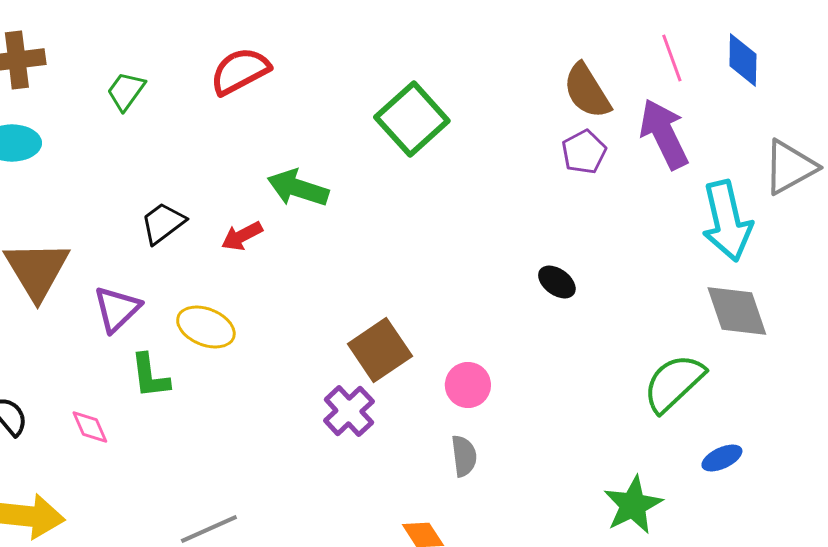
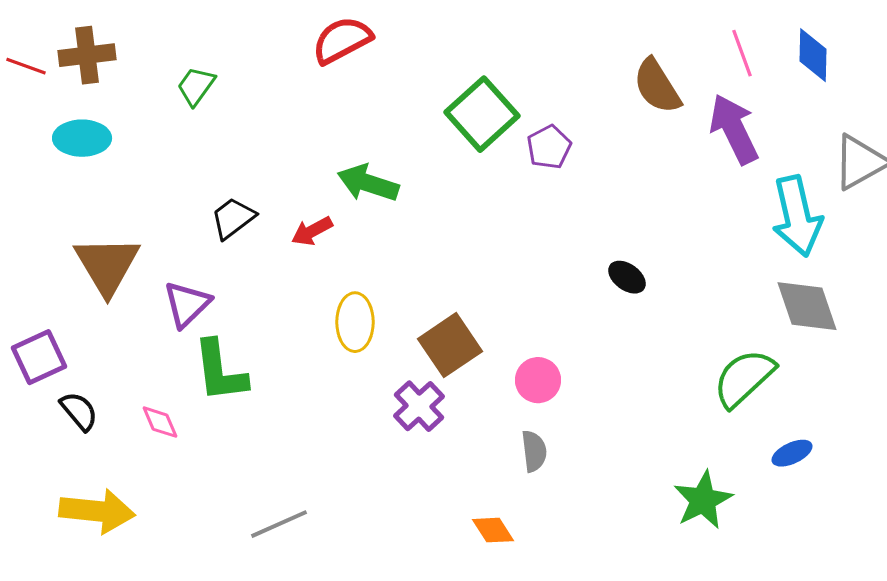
red semicircle: (240, 71) -> (342, 40), moved
purple pentagon: (584, 152) -> (549, 147), moved
yellow ellipse: (206, 327) -> (355, 322), moved, turned 68
green L-shape: (150, 376) -> (220, 371), size x1.4

